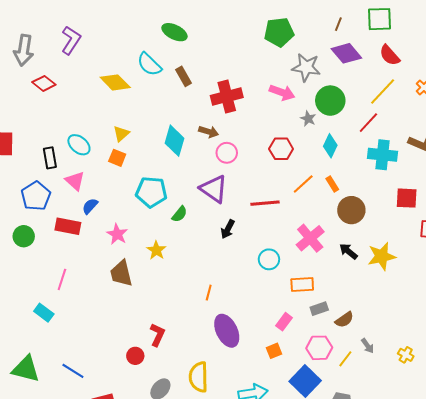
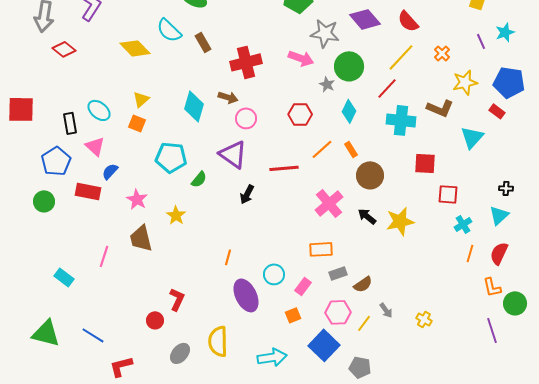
cyan circle: (269, 259) -> (274, 274), moved
pink line: (62, 279) -> (104, 256), moved

